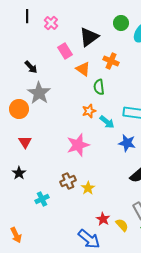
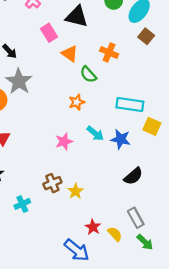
black triangle: (89, 37) -> (77, 17), turned 50
orange cross: (111, 61) -> (109, 52), moved
green semicircle: (99, 87) -> (88, 74), turned -35
cyan arrow: (107, 122) -> (95, 133), moved
pink star: (78, 145) -> (64, 141), size x0.7

